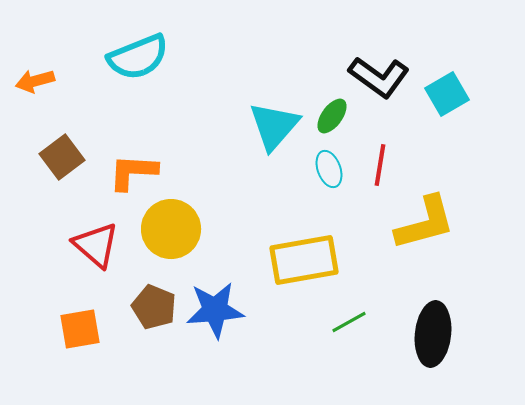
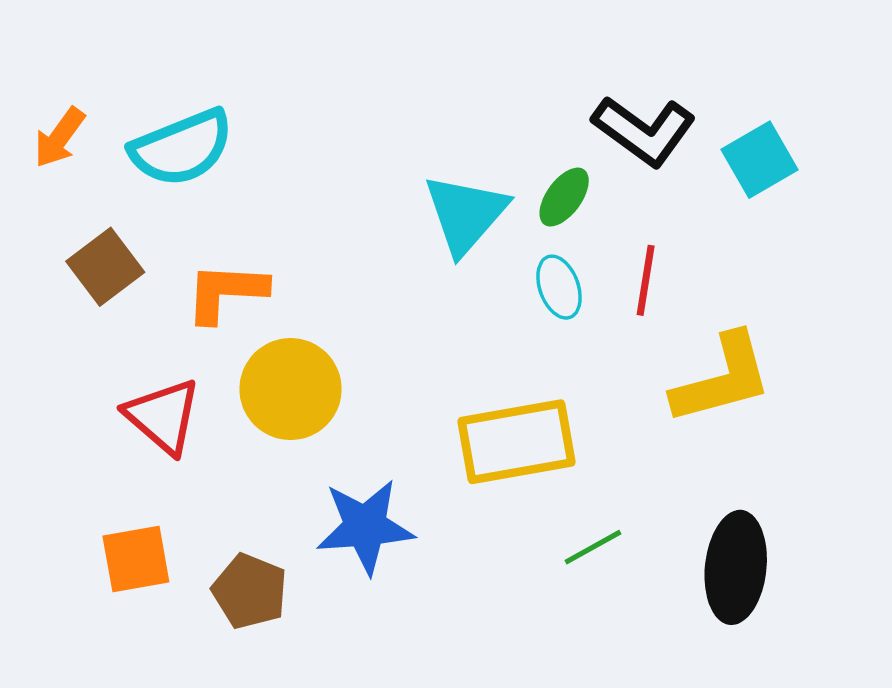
cyan semicircle: (138, 57) -> (182, 148), moved
orange arrow: (35, 81) -> (59, 138), turned -39
brown pentagon: (154, 307) -> (250, 591), moved

